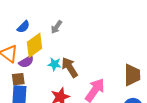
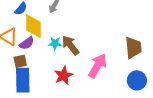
yellow diamond: (34, 45) -> (33, 26), turned -50

